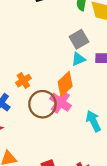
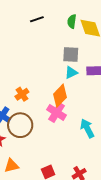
gray square: (79, 39) -> (71, 54), turned 36
brown circle: (42, 104) -> (20, 125), moved

